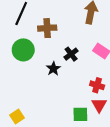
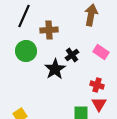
black star: (53, 69) -> (55, 69), size x1.5

